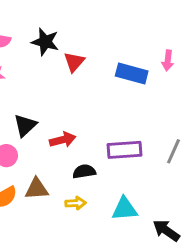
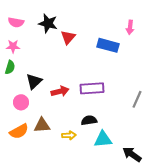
pink arrow: (168, 61) -> (130, 27), moved
purple rectangle: (125, 150) -> (92, 88), moved
black semicircle: (84, 171) -> (89, 120), moved

